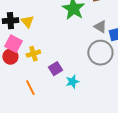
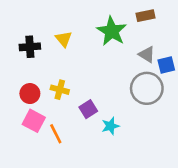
yellow triangle: (27, 22) -> (64, 39), moved
pink square: (13, 44) -> (34, 121), moved
yellow cross: (33, 54) -> (60, 90), turned 32

